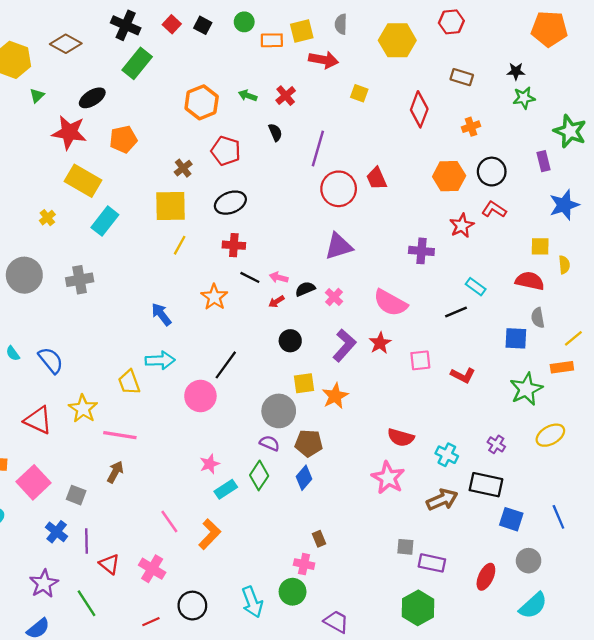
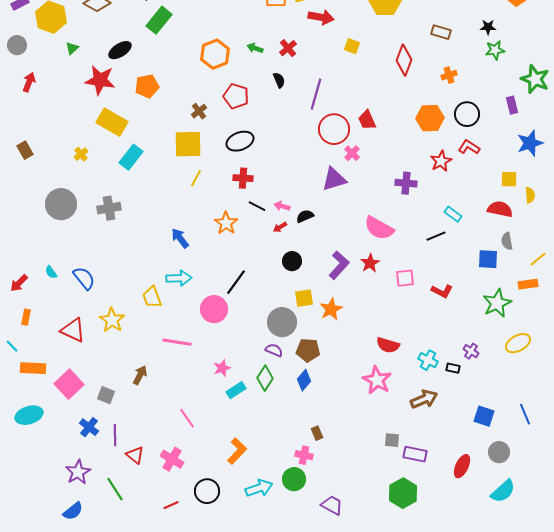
pink cross: (334, 297) -> (352, 153), moved
pink line: (120, 435) -> (177, 342), moved
black rectangle: (486, 485) -> (453, 368), moved, size x0.5
orange L-shape: (210, 534) -> (237, 451), moved
cyan arrow: (252, 602) -> (259, 488), turned -88

